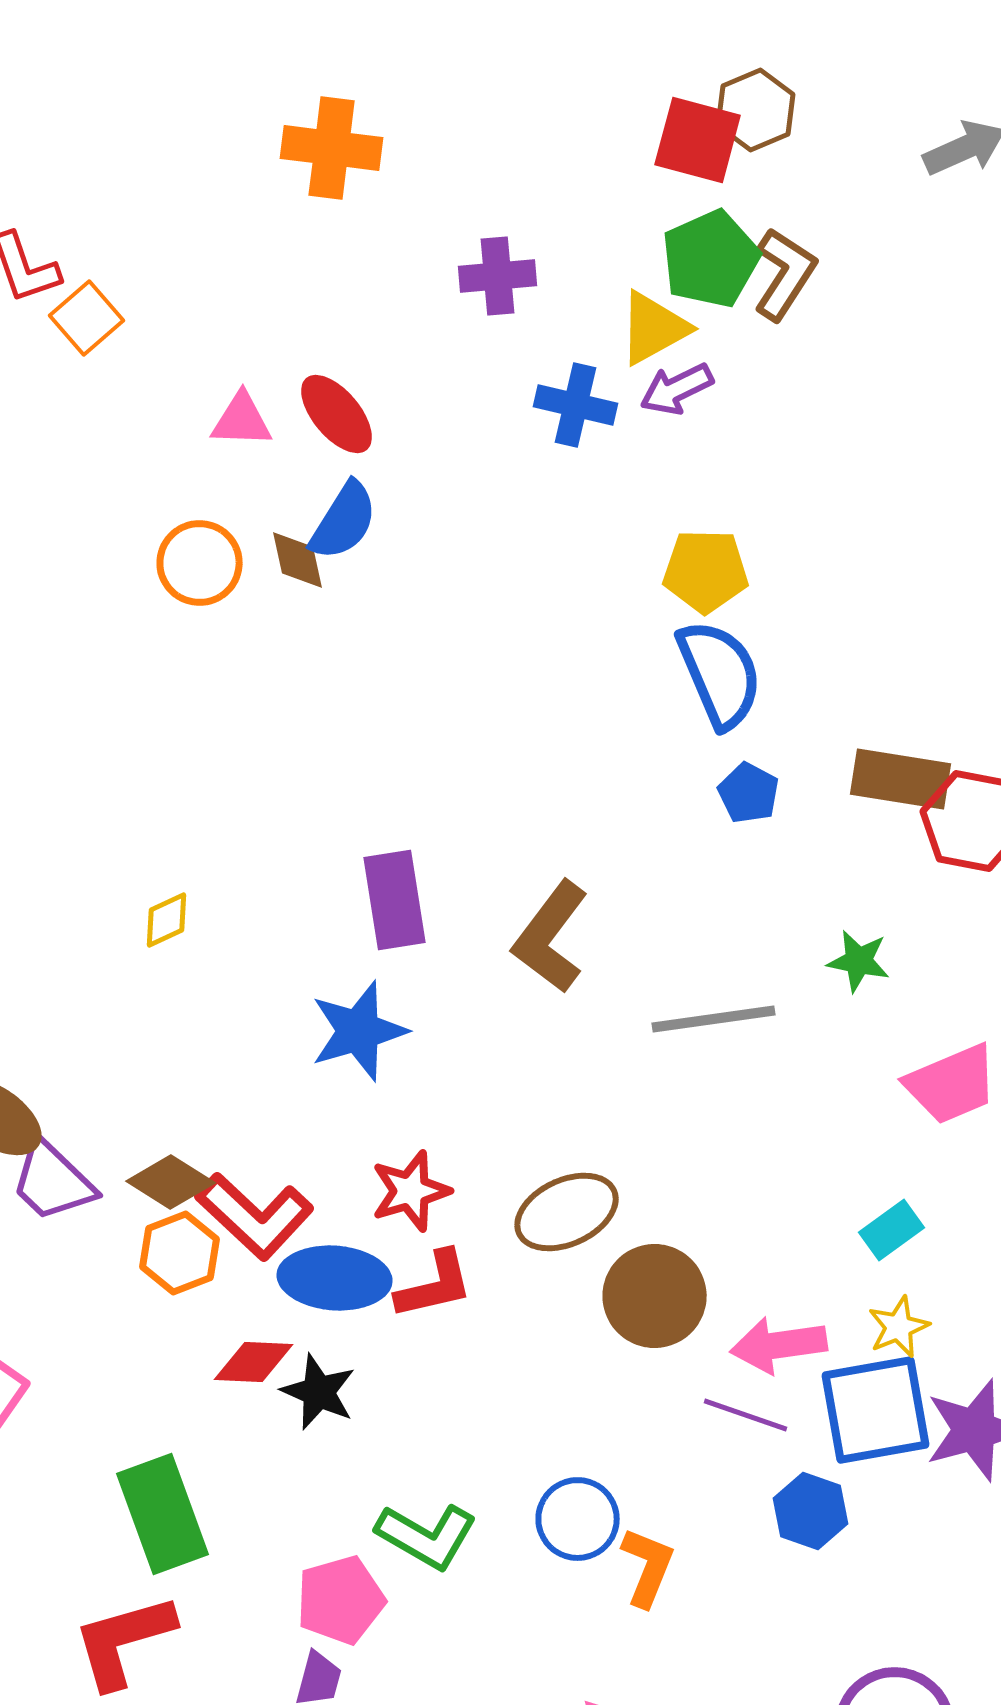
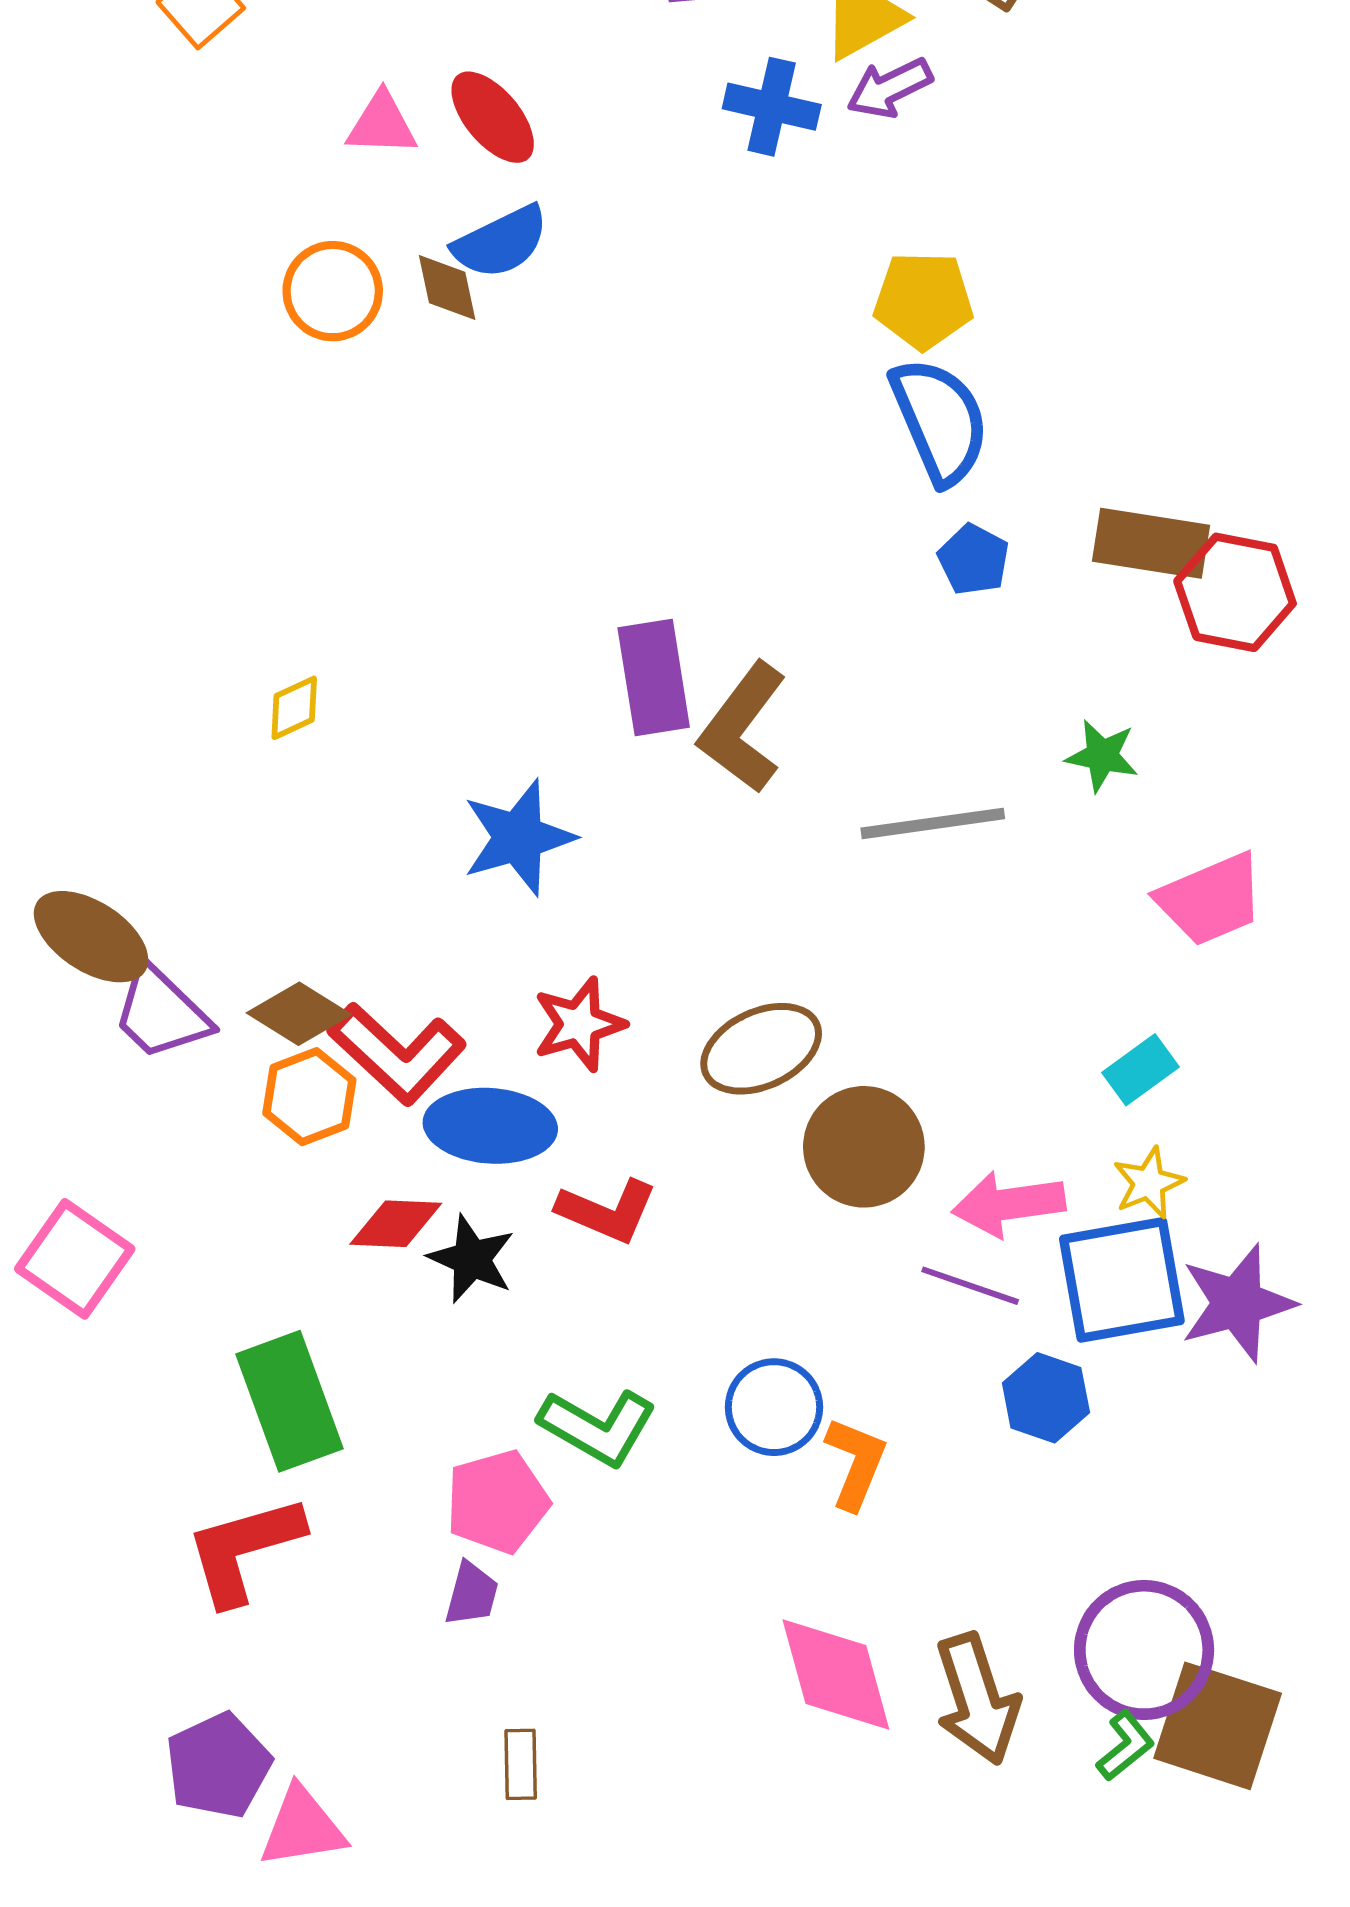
blue semicircle: (344, 521) -> (501, 242), turned 32
purple rectangle: (395, 900) -> (654, 678), moved
red L-shape: (435, 1285) -> (607, 1211), moved, turned 36

